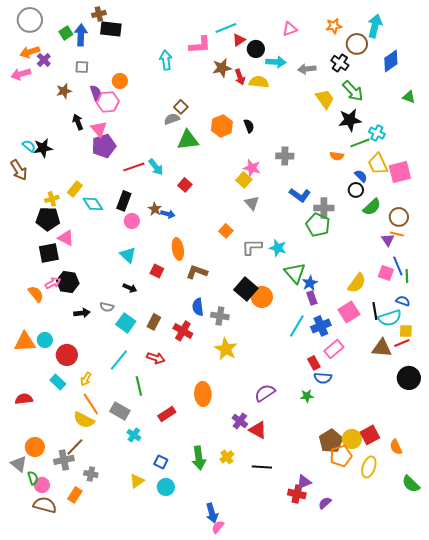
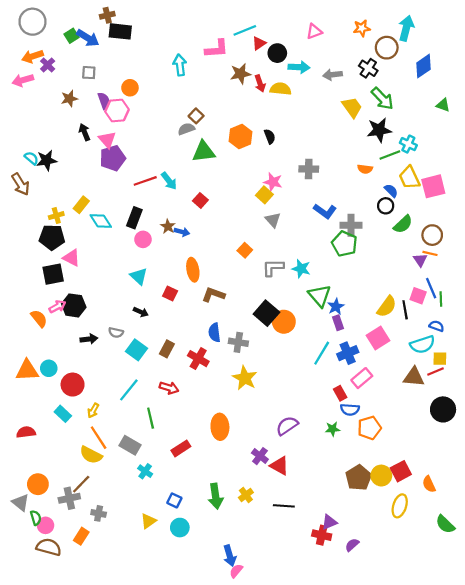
blue arrow: (81, 35) -> (88, 38), turned 120
black line: (375, 311) -> (405, 310), moved
orange pentagon: (341, 456) -> (369, 428), moved

